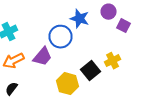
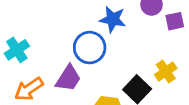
purple square: (124, 26) -> (175, 21), turned -32

